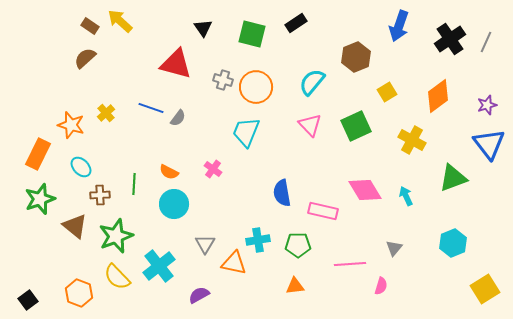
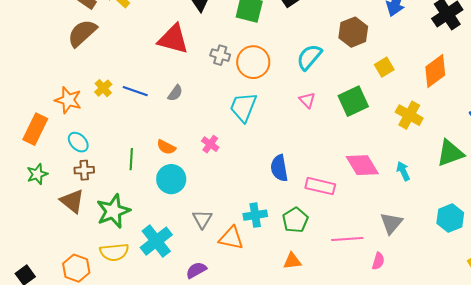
brown semicircle: (85, 58) -> (82, 33), size x1.4
blue line: (151, 108) -> (135, 91), moved
pink triangle: (310, 125) -> (307, 100), size x0.7
brown cross: (100, 195) -> (84, 170), moved
green star: (40, 199) -> (37, 174), size x0.7
green pentagon: (298, 245) -> (295, 220), turned -30
gray triangle: (394, 248) -> (391, 223), size x1.4
yellow semicircle: (117, 277) -> (114, 252), turned -52

